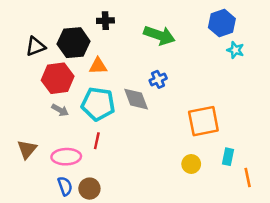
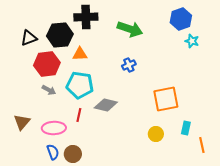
black cross: (105, 21) -> (86, 17), size x1.6
gray diamond: (136, 99) -> (106, 105), moved, turned -55

